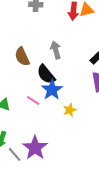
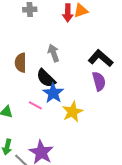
brown semicircle: (22, 57) -> (21, 63), turned 30
yellow star: (70, 110) -> (73, 112), size x1.5

